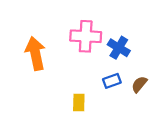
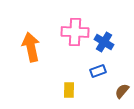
brown semicircle: (139, 84) -> (122, 91), moved

